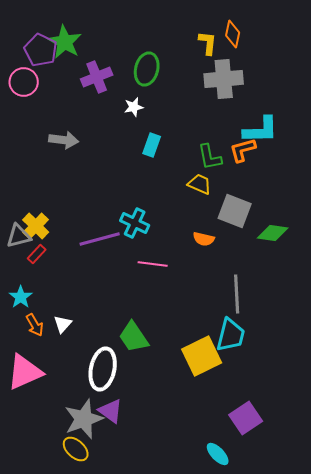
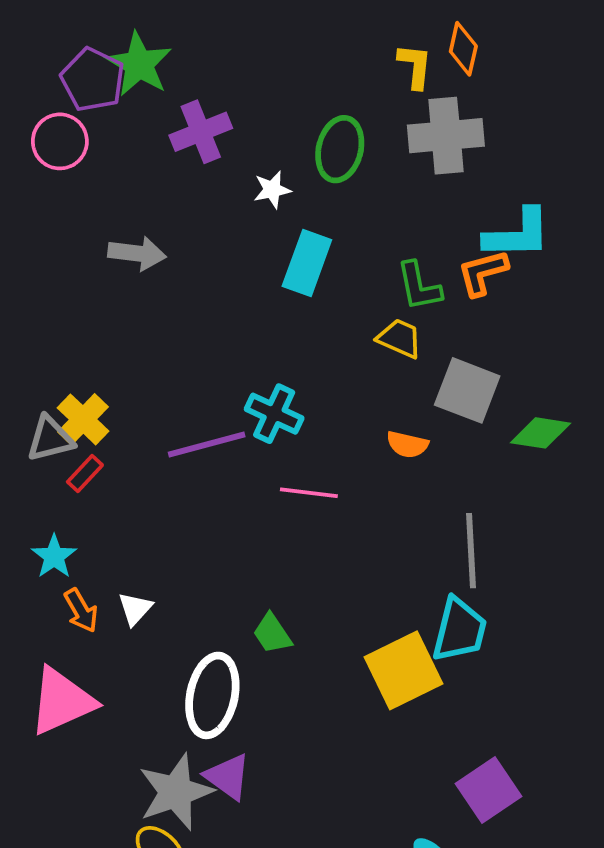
green ellipse: (147, 69) -> (340, 149), moved
cyan rectangle: (152, 145) -> (307, 263), size x1.4
green trapezoid: (134, 337) -> (272, 634), size x0.7

